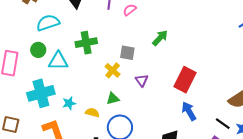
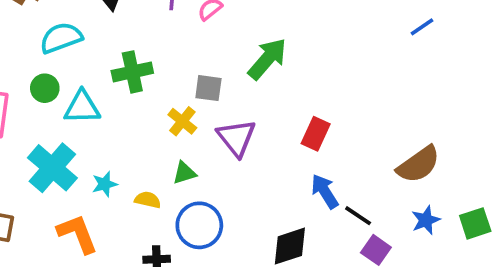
green arrow: (160, 38) -> (267, 59), size x1.4
purple triangle: (142, 80) -> (236, 138), size x1.6
red rectangle: (185, 80) -> (316, 134), size x0.7
cyan cross: (41, 93) -> (52, 168), turned -32
black line: (223, 124) -> (358, 216), moved

